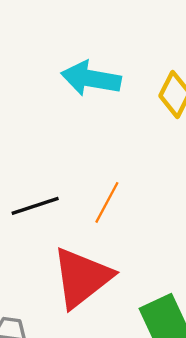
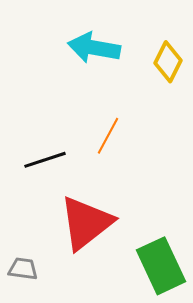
orange line: (107, 202) -> (108, 136), moved

